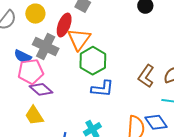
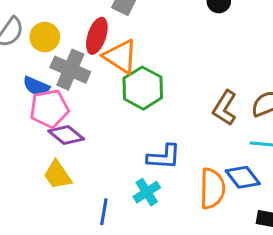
yellow circle: (35, 14) -> (45, 37), moved
orange triangle: (79, 39) -> (120, 56), turned -30
blue L-shape: (102, 89) -> (164, 157), moved

